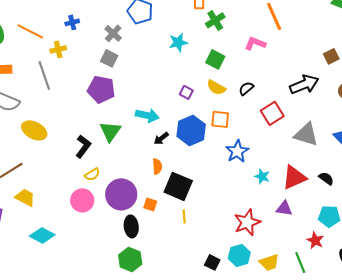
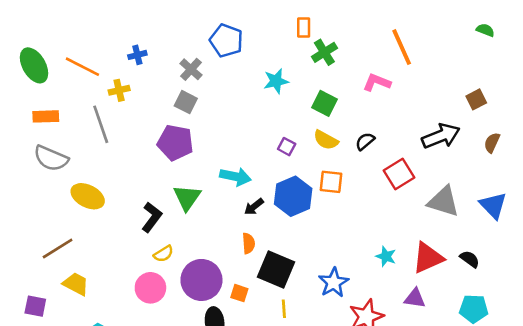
blue star: (237, 151) -> (334, 283), moved

